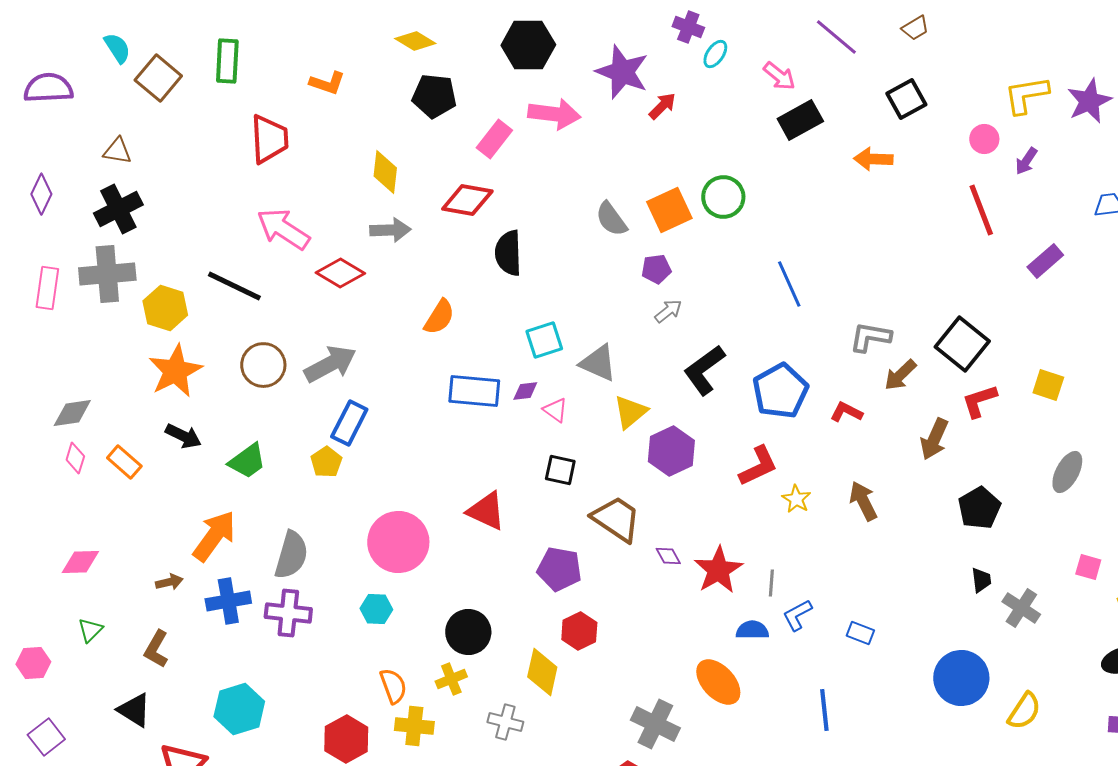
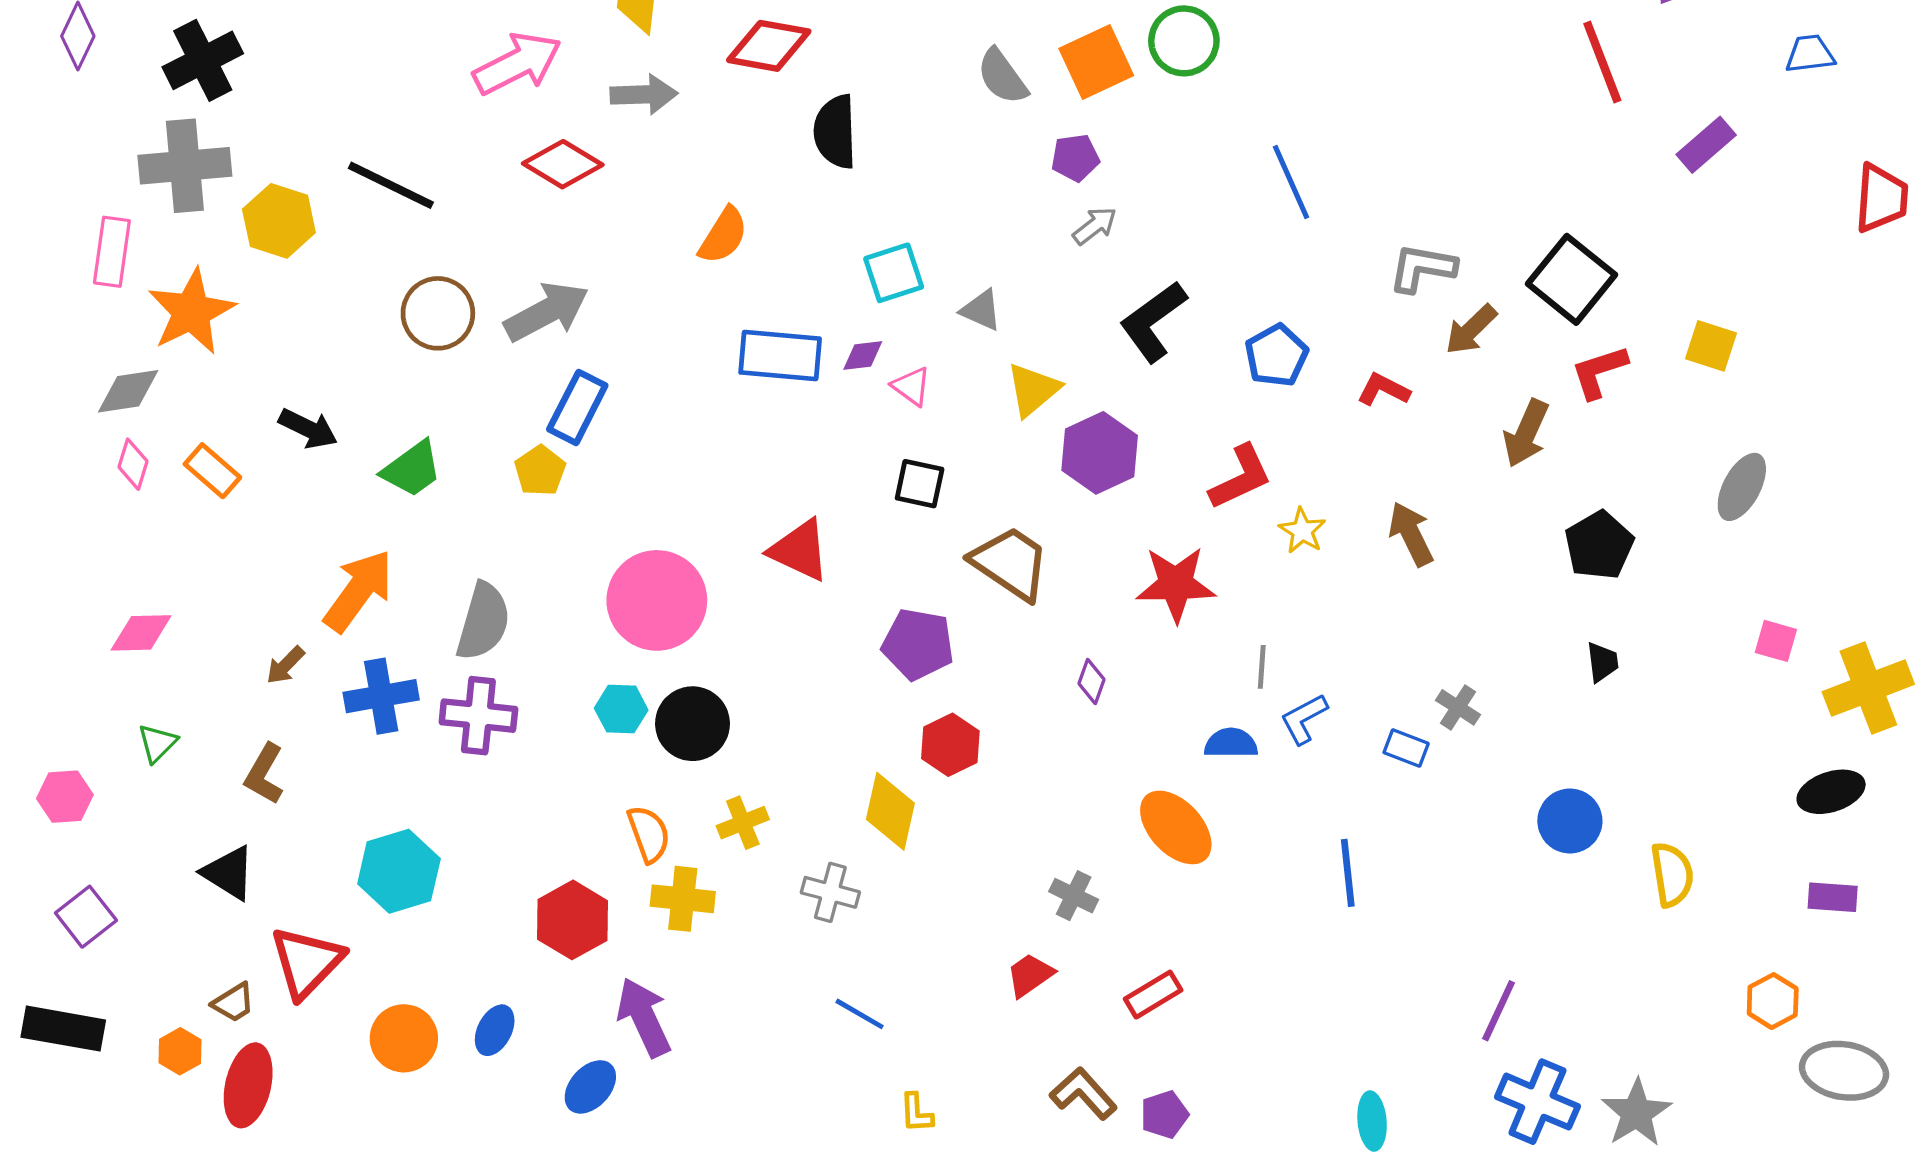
pink arrow: (283, 229) -> (517, 64), moved, turned 120
pink rectangle: (47, 288) -> (112, 252), moved
gray triangle: (598, 363) -> (981, 310), size x0.7
orange star: (175, 371) -> (191, 312), moved
blue pentagon: (780, 391) -> (1276, 356), size x0.7
purple diamond: (668, 556) -> (1091, 682), moved, turned 48
red star: (718, 570) -> (1176, 584), moved, turned 30
brown arrow: (169, 582) -> (285, 665), turned 148
gray cross: (1021, 608) -> (1458, 707), moved, size x0.7
black circle: (468, 632) -> (693, 724), moved
blue circle: (961, 678) -> (1570, 821), size x0.7
yellow semicircle: (1024, 711) -> (1672, 875), turned -42
gray cross: (655, 724) -> (1074, 896), size x0.6

